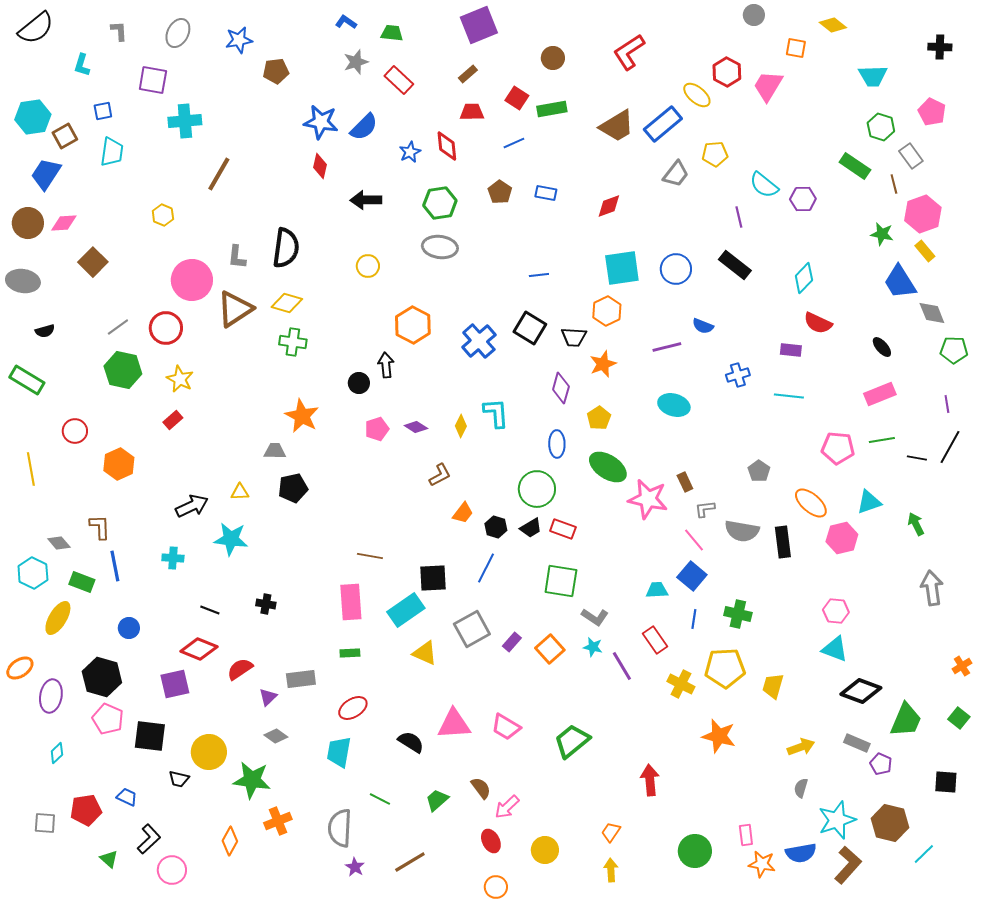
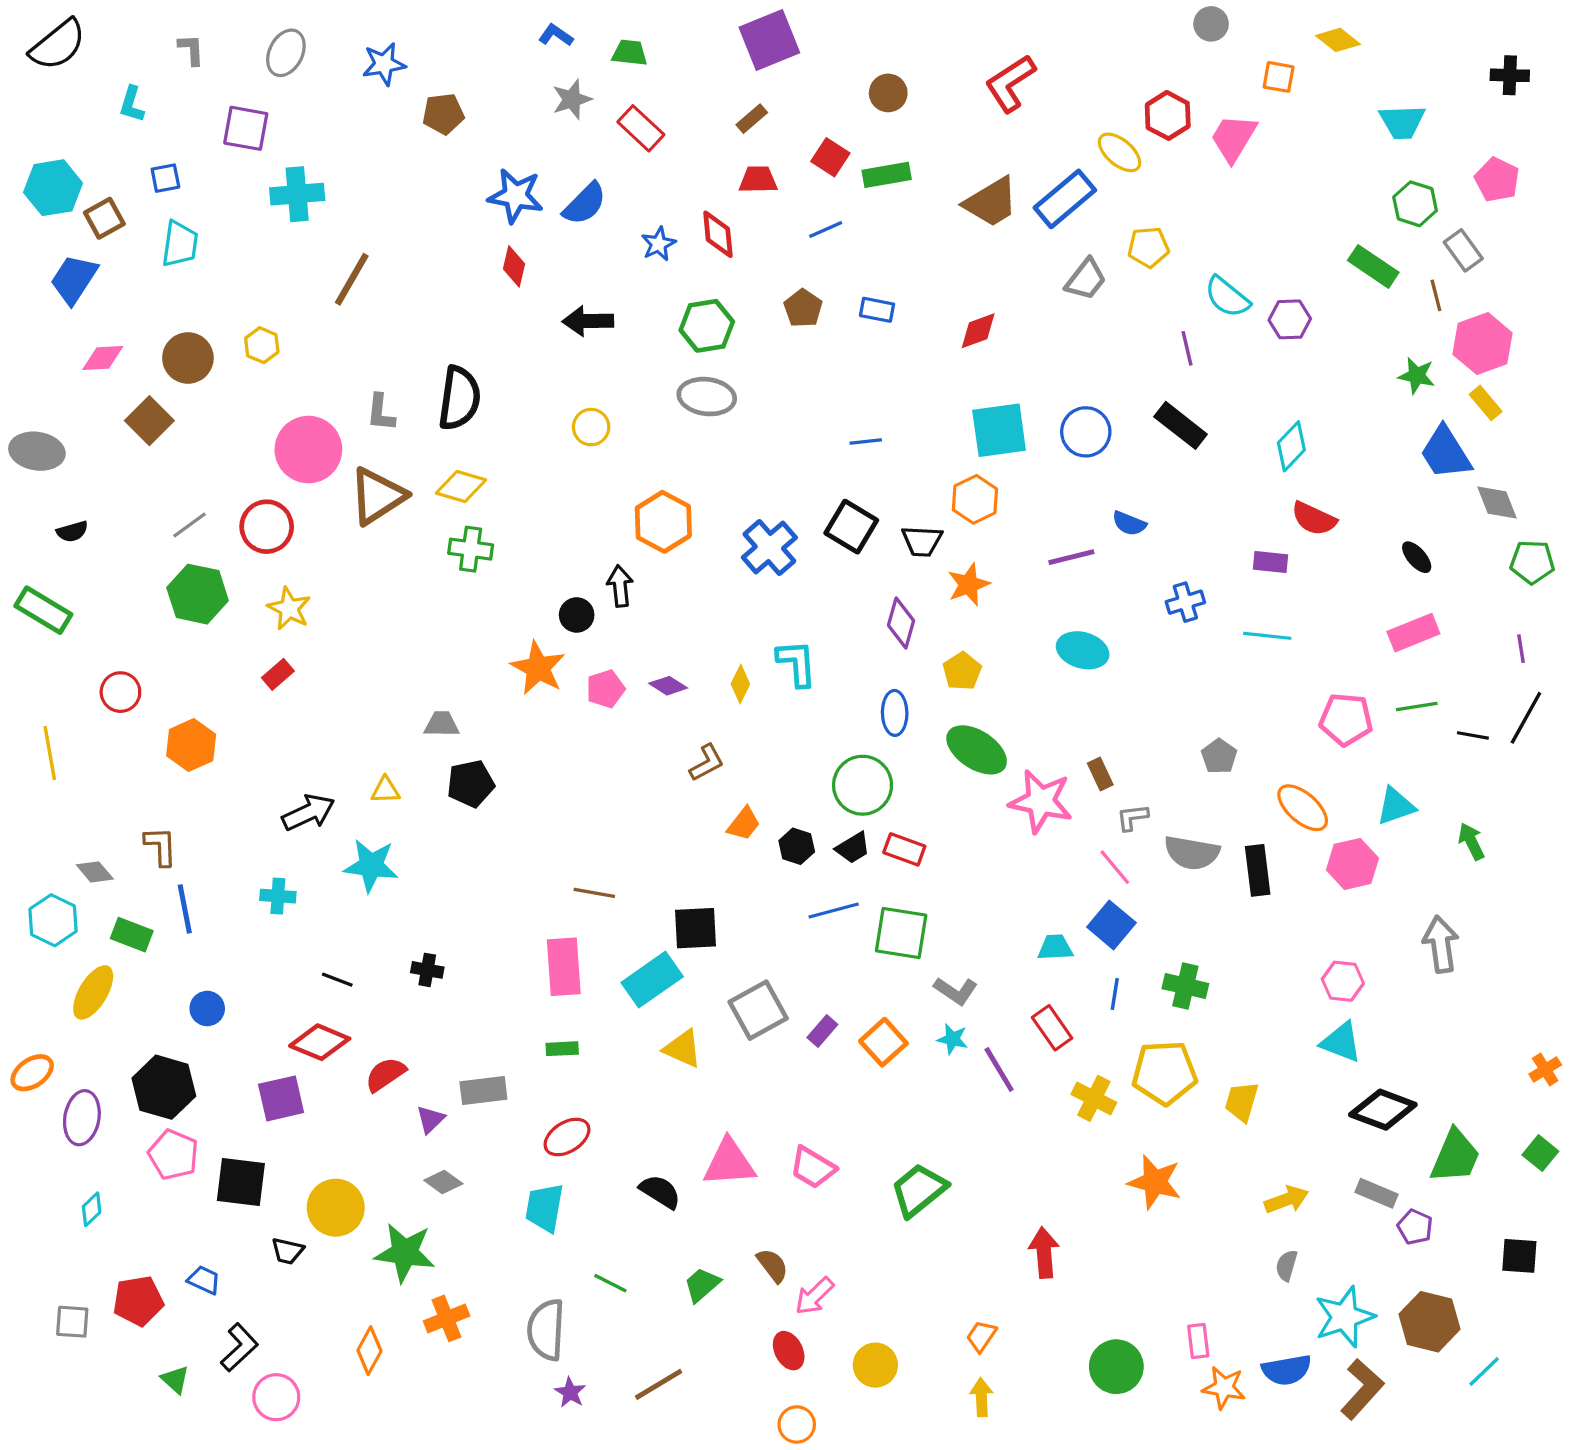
brown circle: (28, 223) -> (188, 358), moved
orange star: (302, 416) -> (538, 668), moved
blue line: (486, 568) -> (834, 911), moved, turned 48
gray arrow: (932, 588) -> (1441, 944), moved

